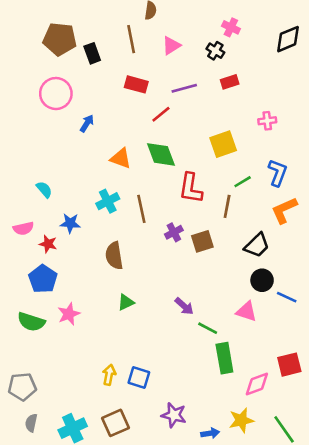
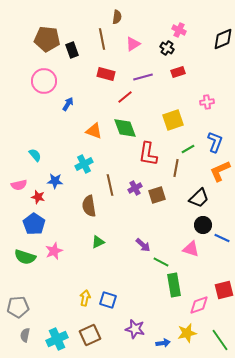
brown line: (141, 209) -> (110, 185), moved

